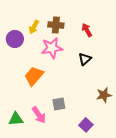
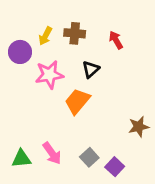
pink star: (52, 48) -> (49, 75), moved
black triangle: (85, 59) -> (91, 69), moved
orange trapezoid: (34, 76) -> (77, 101), moved
gray square: (59, 104) -> (89, 157), moved, turned -32

